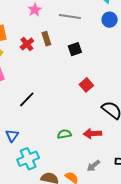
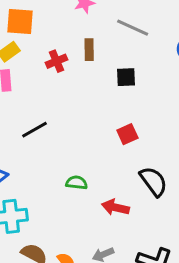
red cross: (27, 44) -> (57, 61), moved
green semicircle: (64, 134) -> (77, 183), moved

